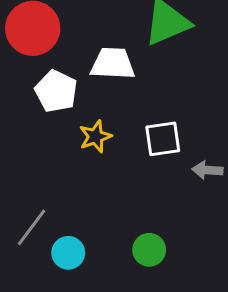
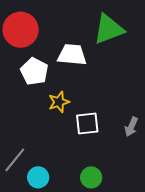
white square: (163, 139) -> (87, 123), moved
gray arrow: (207, 170) -> (131, 127), turned -72

